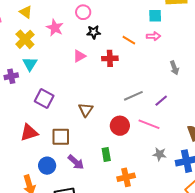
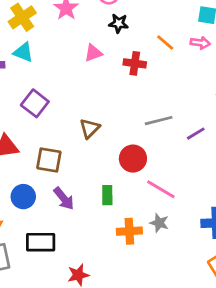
cyan triangle: (30, 64) -> (23, 52), turned -49
pink line: (149, 124) -> (161, 189), moved
gray star: (160, 154) -> (159, 223), moved

